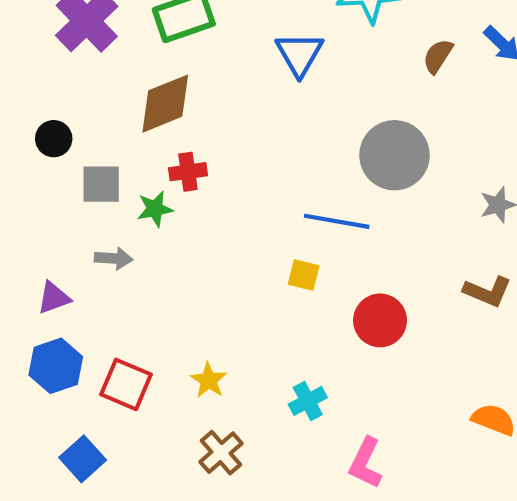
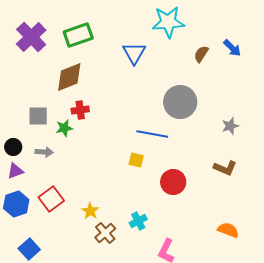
black circle: (54, 139) -> (13, 147), moved
red square: (126, 384) -> (51, 199), moved, turned 30
brown cross: (221, 453) -> (105, 233), moved

